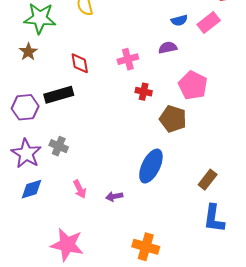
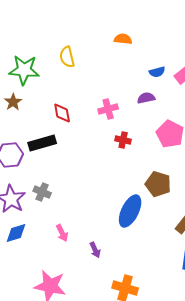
brown pentagon: (173, 119) -> (158, 184), moved
purple arrow: (114, 196) -> (95, 250), moved, turned -105

